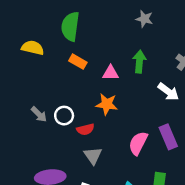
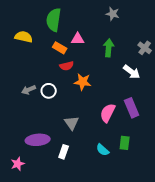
pink triangle: (111, 73) -> (78, 39), moved
gray arrow: (39, 114) -> (29, 90), turned 112
red semicircle: (85, 129) -> (67, 66), moved

